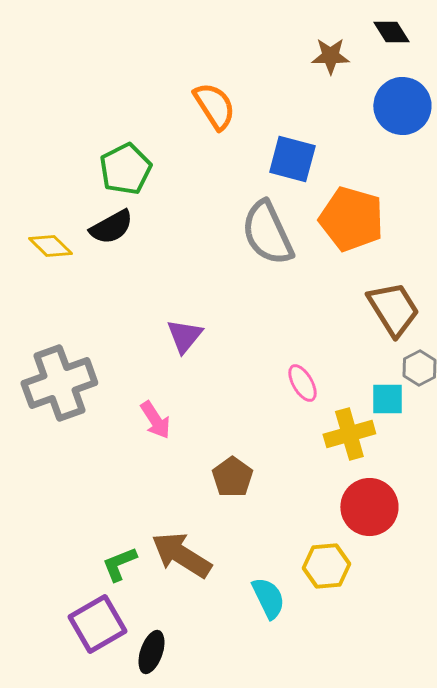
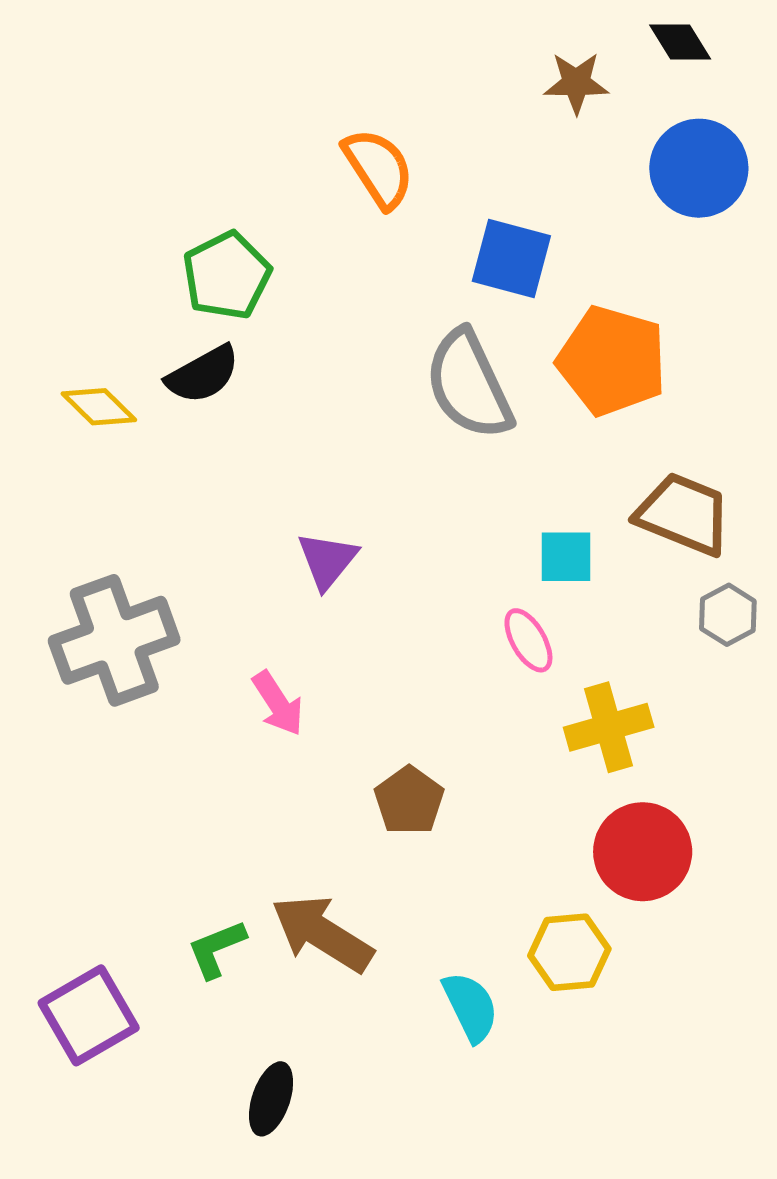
brown trapezoid: (393, 309) -> (684, 514), turned -36
cyan square: (387, 399) -> (566, 557), moved
purple square: (97, 624) -> (89, 1015), moved

